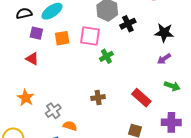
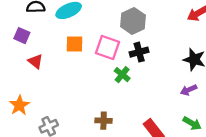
black cross: (128, 24) -> (139, 52), moved
purple square: (36, 33) -> (22, 36), moved
green cross: (106, 56) -> (122, 75), turned -32

